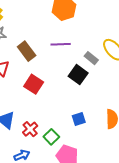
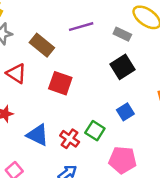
black square: (78, 75) -> (123, 67), moved, turned 36
green square: (51, 137) -> (95, 131), moved

